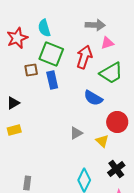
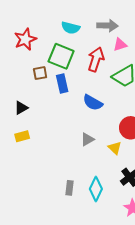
cyan semicircle: (44, 28) -> (71, 28), moved, turned -60
blue semicircle: (93, 98) -> (93, 103), moved
gray rectangle: (27, 183) -> (70, 188), moved

